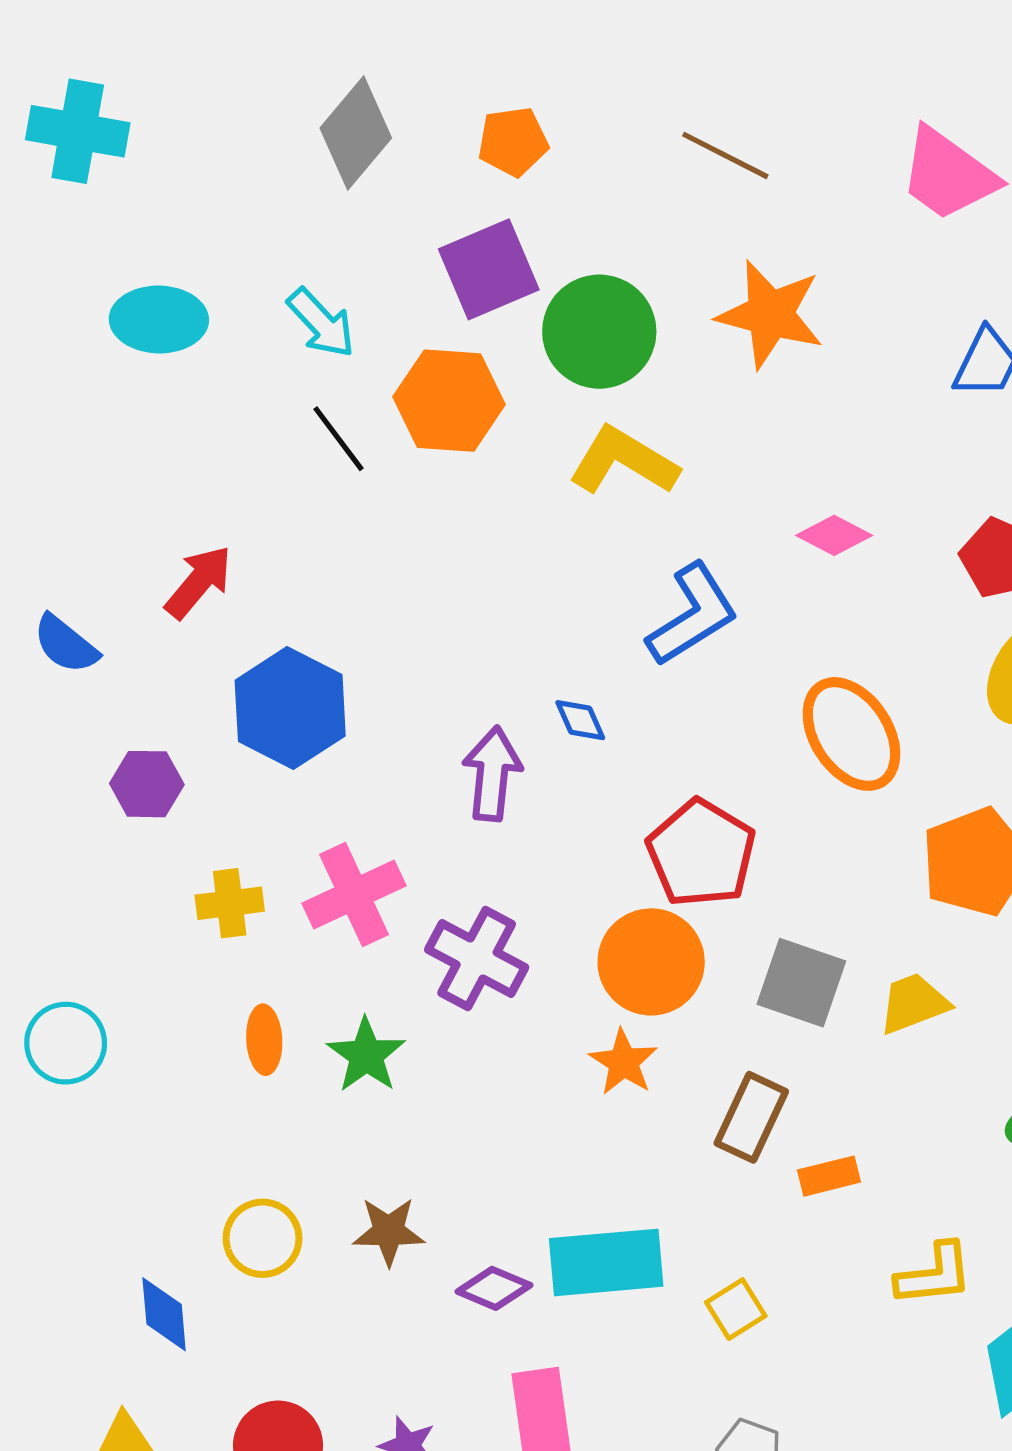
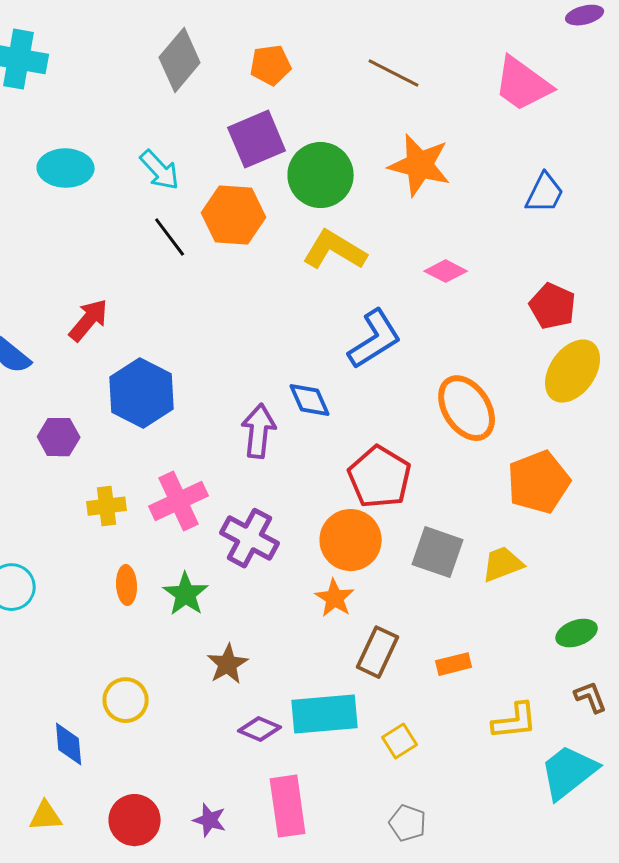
pink diamond: (834, 535) -> (446, 271), moved
blue diamond: (580, 720) -> (310, 400), size x1.4
brown rectangle: (751, 1117) -> (378, 652), moved
brown star: (389, 1231) -> (228, 664), moved, turned -30

